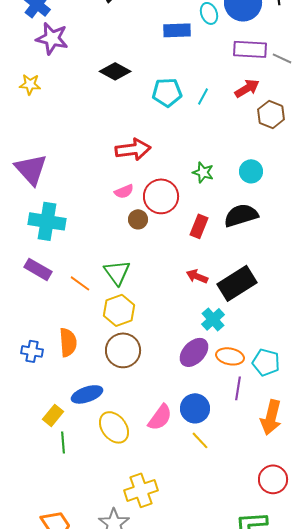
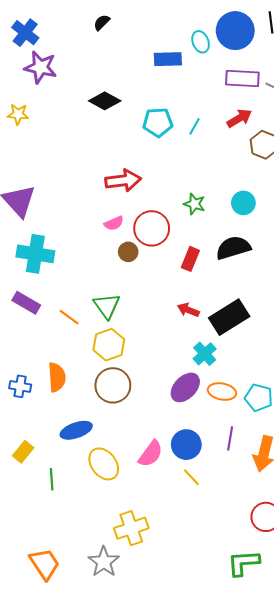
purple line: (238, 388) -> (230, 438), moved
yellow rectangle: (53, 415) -> (23, 452), moved

